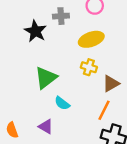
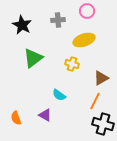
black star: (35, 31) -> (22, 25), moved
yellow cross: (89, 67) -> (72, 64), moved
green triangle: (46, 78) -> (33, 58), moved

